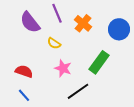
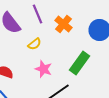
yellow semicircle: (54, 43) -> (34, 44), turned -72

